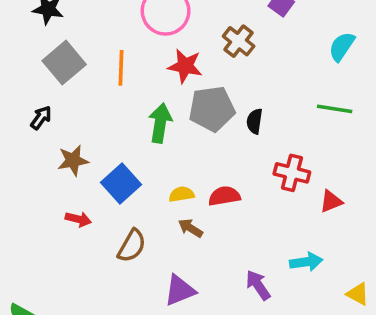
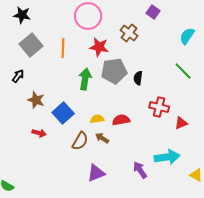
green line: (335, 109) -> (183, 71), turned 36
brown star: (73, 160) -> (36, 100), turned 30
brown semicircle: (132, 246) -> (80, 141), moved
cyan arrow: (306, 262) -> (167, 157), size x1.4

